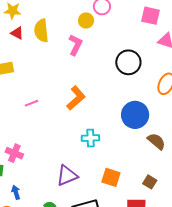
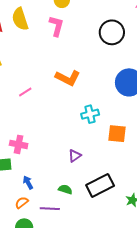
orange L-shape: (76, 98) -> (68, 78), turned 80
purple triangle: (67, 176) -> (75, 156), size x0.6
orange square: (111, 177) -> (117, 134), moved

